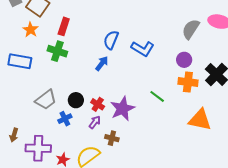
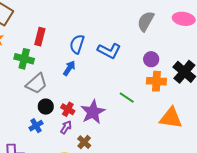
red rectangle: (64, 26) -> (40, 37), moved
gray semicircle: (191, 29) -> (146, 21), moved
gray trapezoid: (46, 100) -> (36, 84), moved
brown cross: (112, 138) -> (84, 142), turned 32

